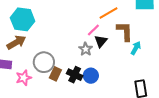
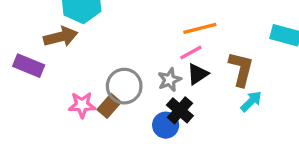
orange line: (108, 13) -> (200, 28), moved
gray circle: (44, 62) -> (124, 86), moved
black cross: (75, 75) -> (180, 110), moved
pink star: (24, 78) -> (82, 105), moved

